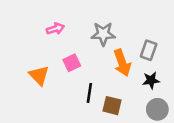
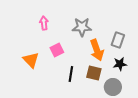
pink arrow: (55, 29) -> (44, 23), turned -80
brown square: (112, 106) -> (94, 73), moved
gray circle: (157, 109) -> (113, 87), moved

